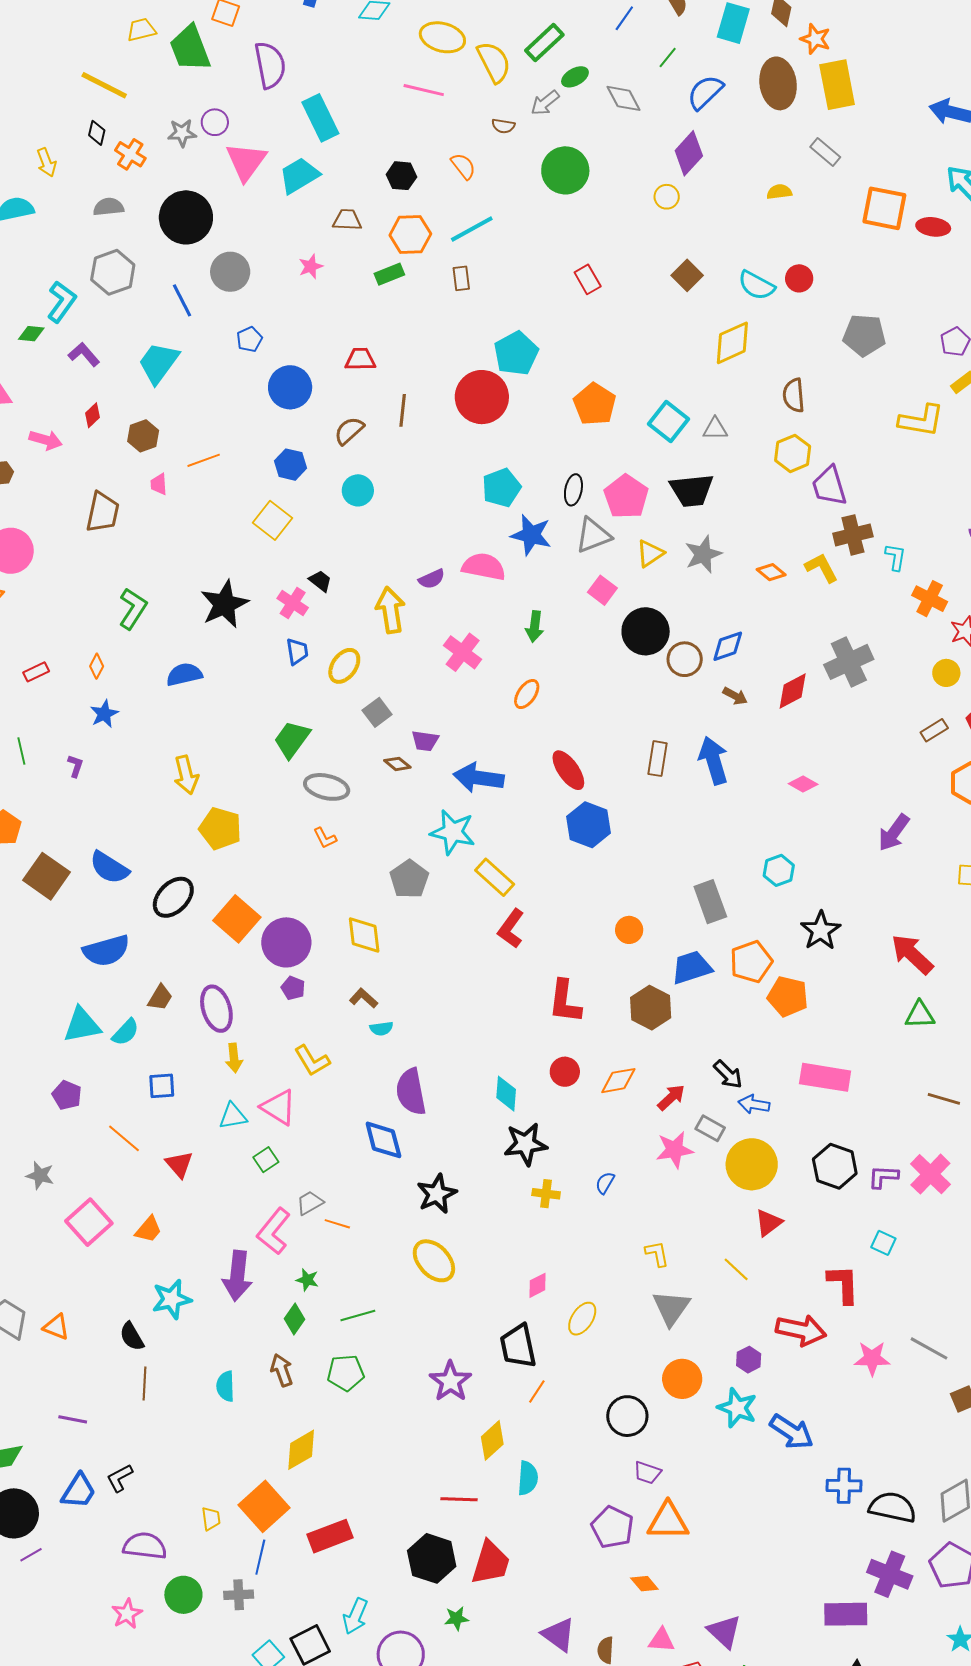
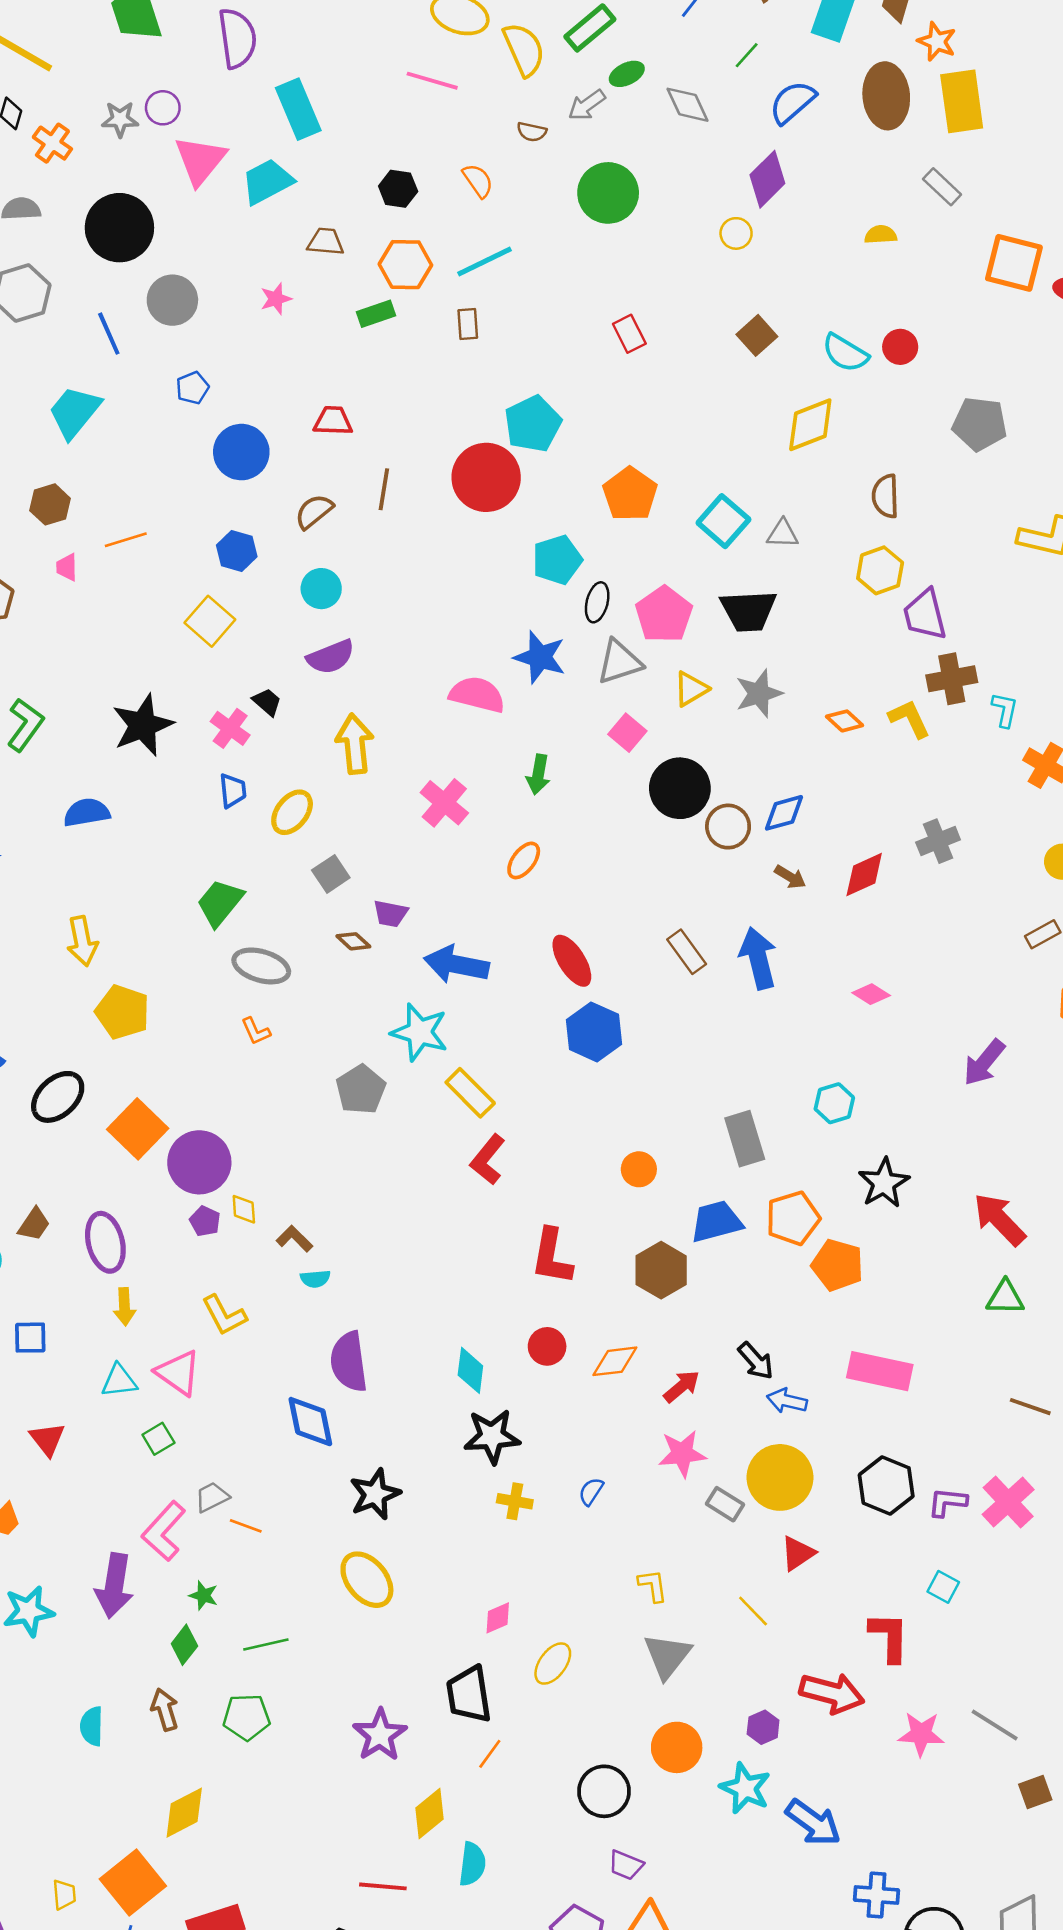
cyan pentagon: (501, 488) -> (557, 560), moved
purple semicircle: (432, 579) -> (331, 657), moved, size x1.4
gray cross: (849, 662) -> (938, 841), size x0.7
brown rectangle: (657, 759) -> (687, 952), turned -48
yellow diamond: (364, 935) -> (244, 1209), moved, size x0.6
gray rectangle: (710, 1128) -> (725, 1504), moved

